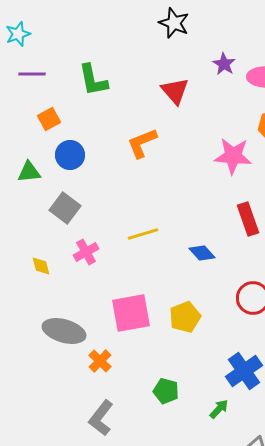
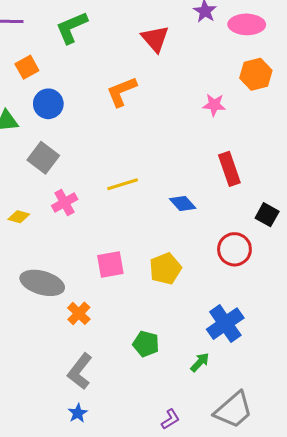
green L-shape: (93, 80) -> (72, 27), turned 78
pink star: (233, 156) -> (214, 105), size x0.6
yellow diamond: (41, 266) -> (19, 217), turned -60
pink square: (131, 313) -> (110, 265), size x0.7

